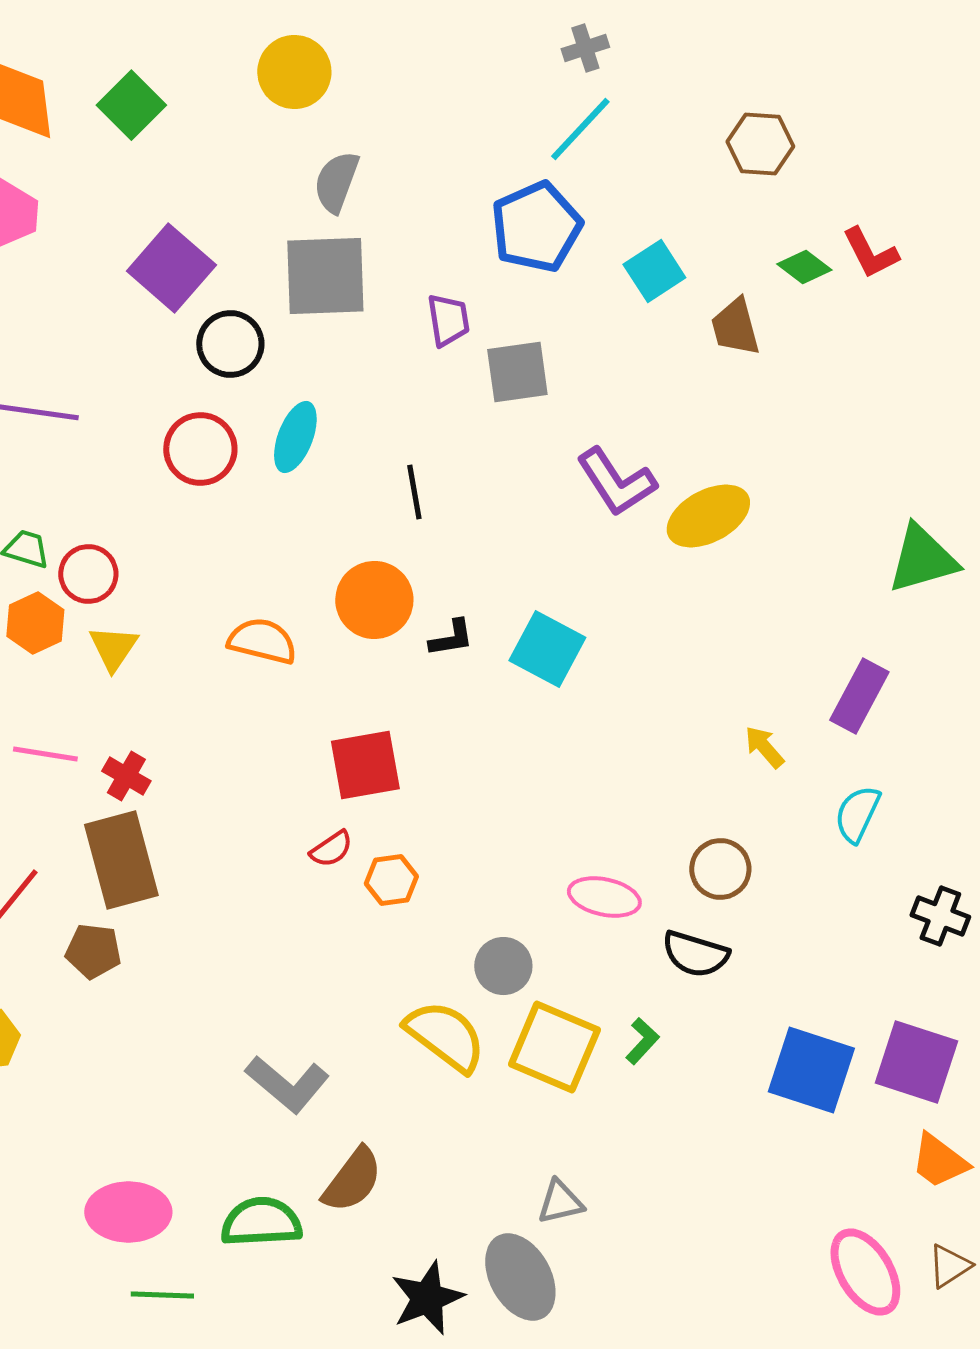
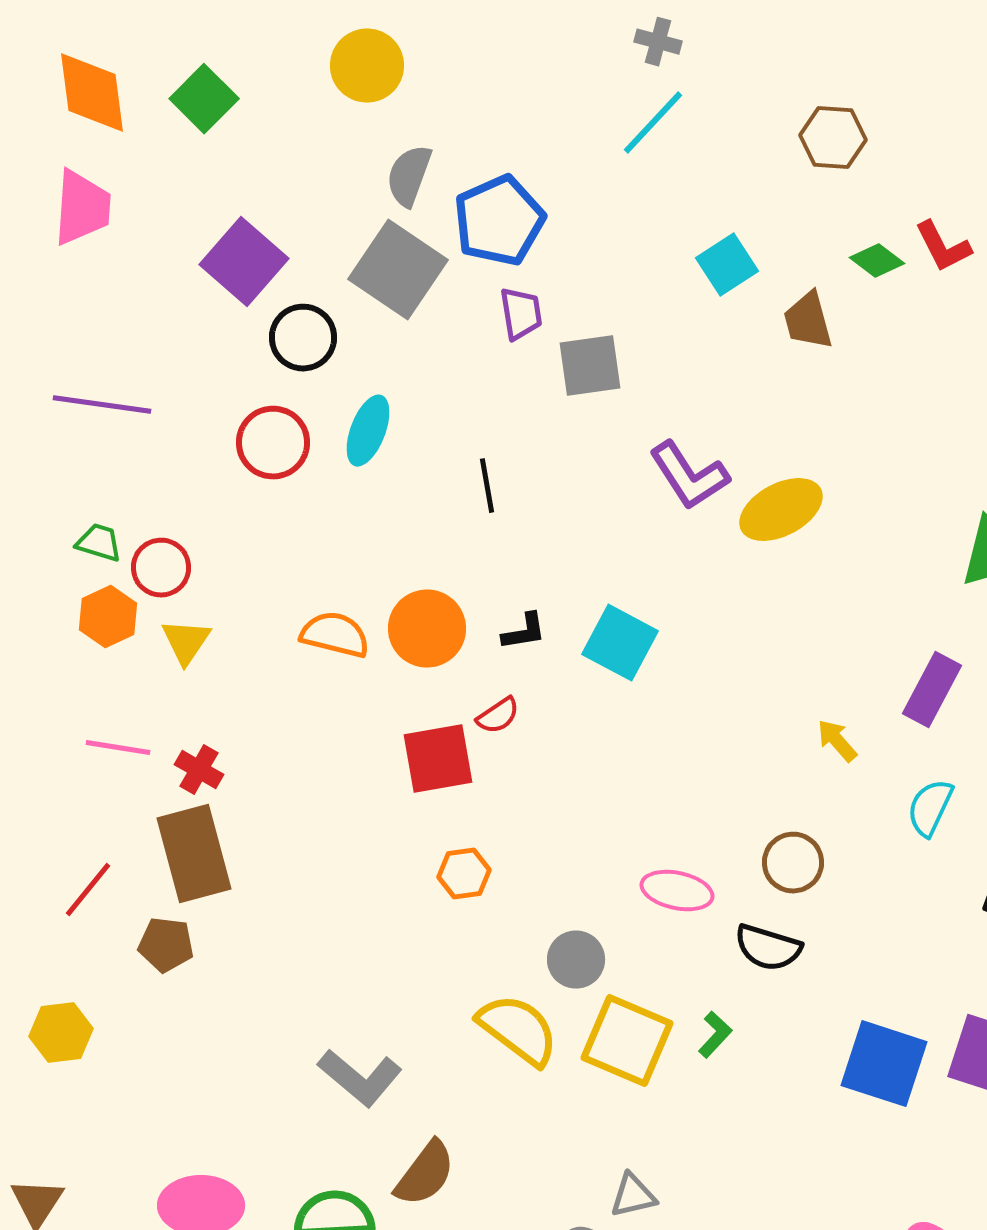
gray cross: (585, 48) -> (658, 42), turned 33
blue pentagon: (536, 227) -> (499, 221), moved
gray square: (325, 276) -> (398, 270), turned 36
orange circle: (374, 600) -> (427, 629), moved
red semicircle: (331, 849) -> (498, 716), moved

